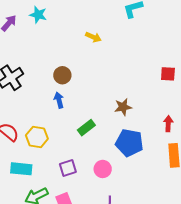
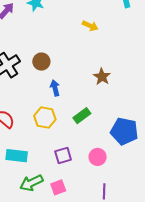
brown circle: (62, 75) -> (41, 62), moved
brown star: (123, 107) -> (102, 77), moved, turned -30
yellow hexagon: (37, 137) -> (45, 118), moved

